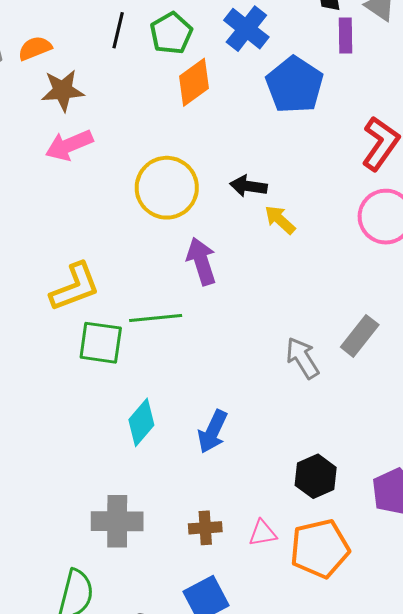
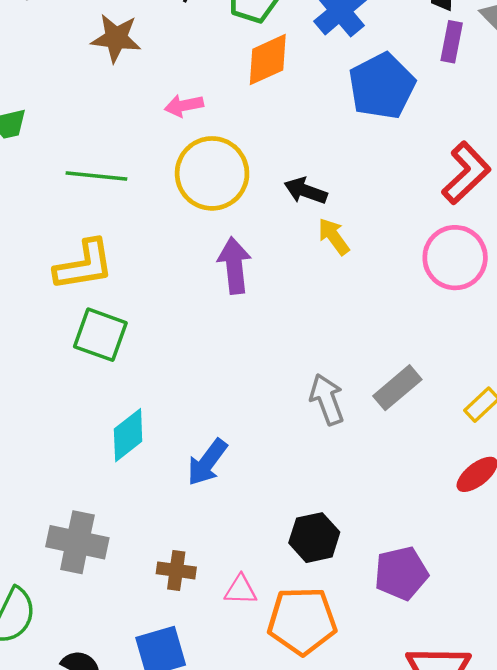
pink arrow: (69, 145) -> (184, 106), moved, size x0.7
green line: (156, 318) -> (96, 176), moved

